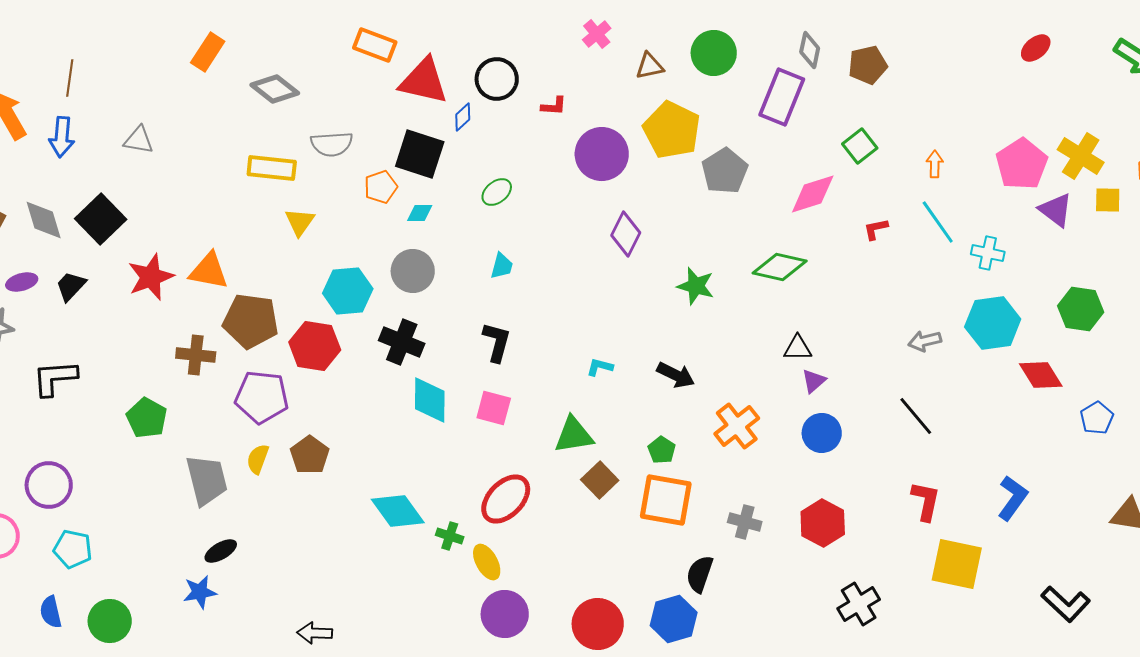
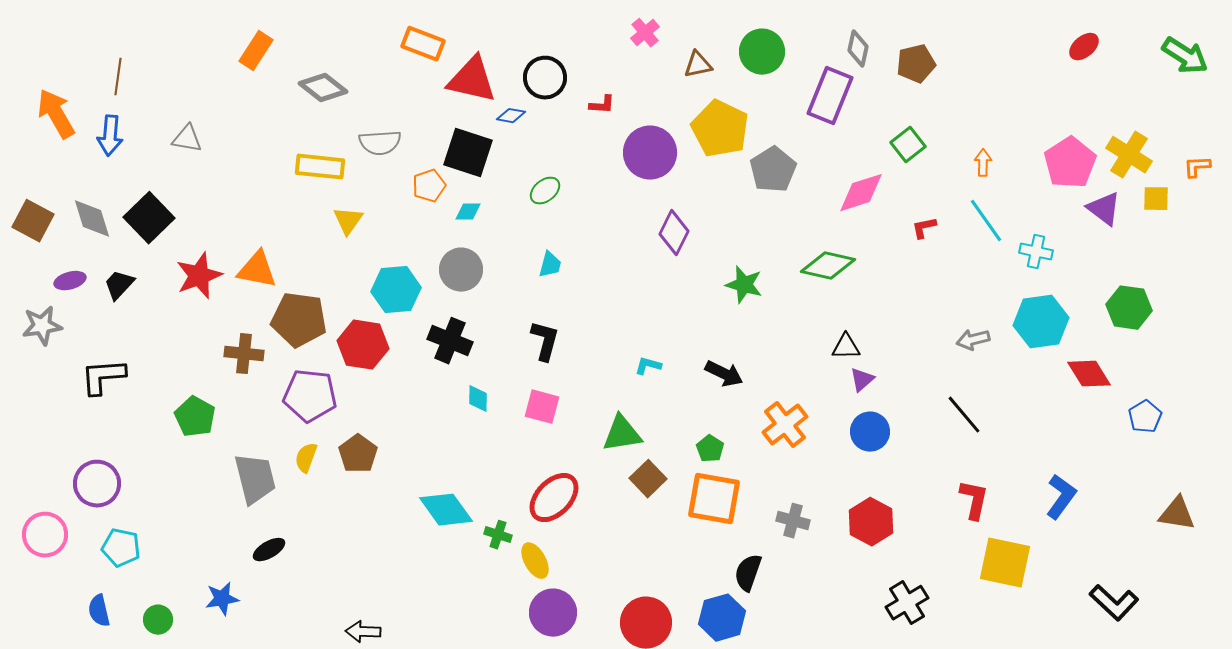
blue diamond: (463, 117) -> (511, 116), turned 52
cyan diamond: (430, 400) -> (478, 399), size x0.6
blue star: (200, 592) -> (222, 599), moved
green circle: (110, 621) -> (158, 620), size x0.7

